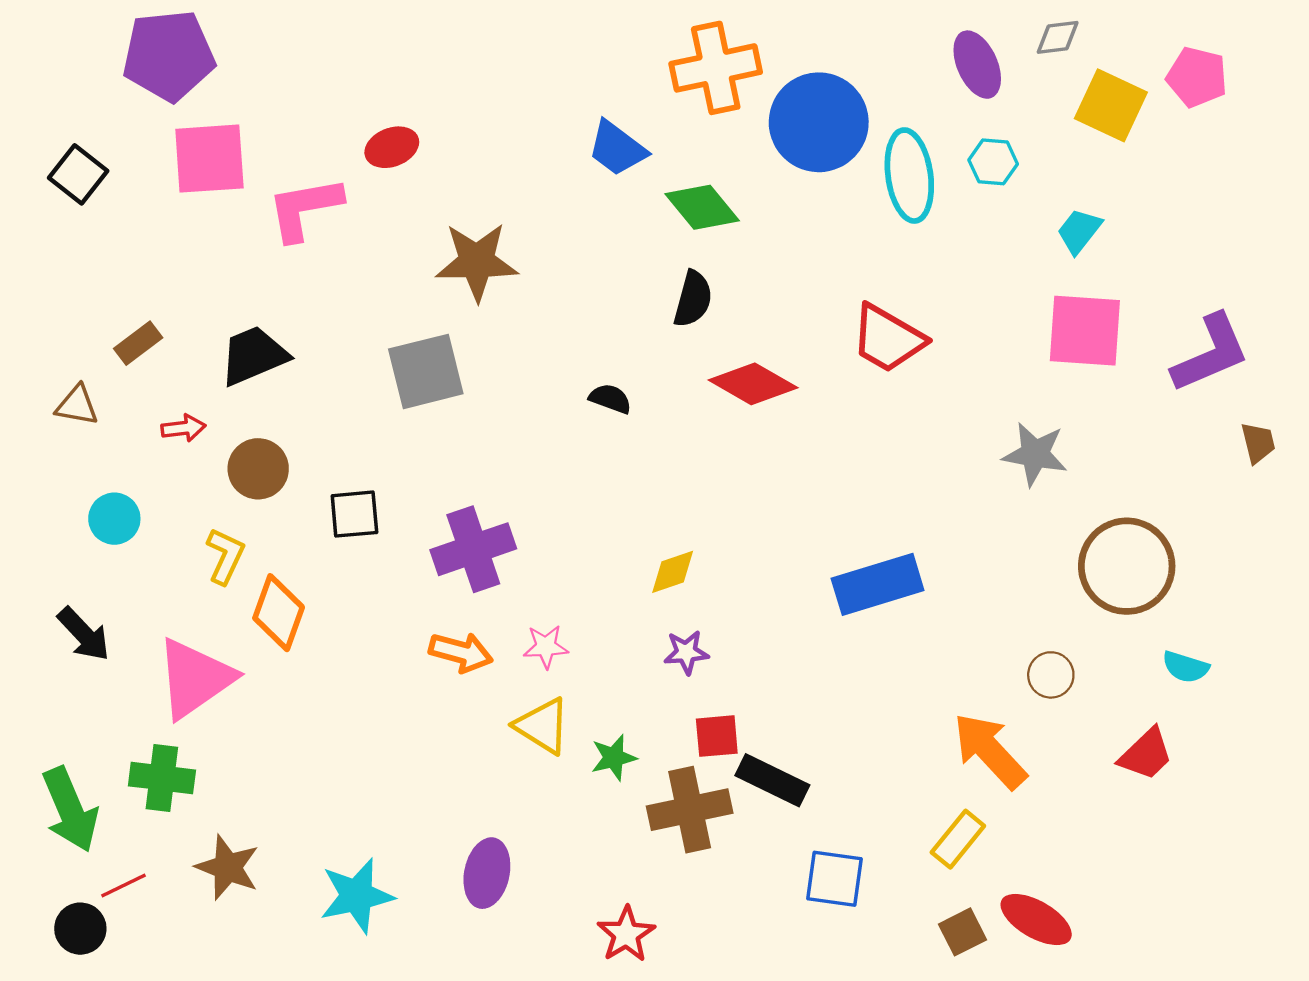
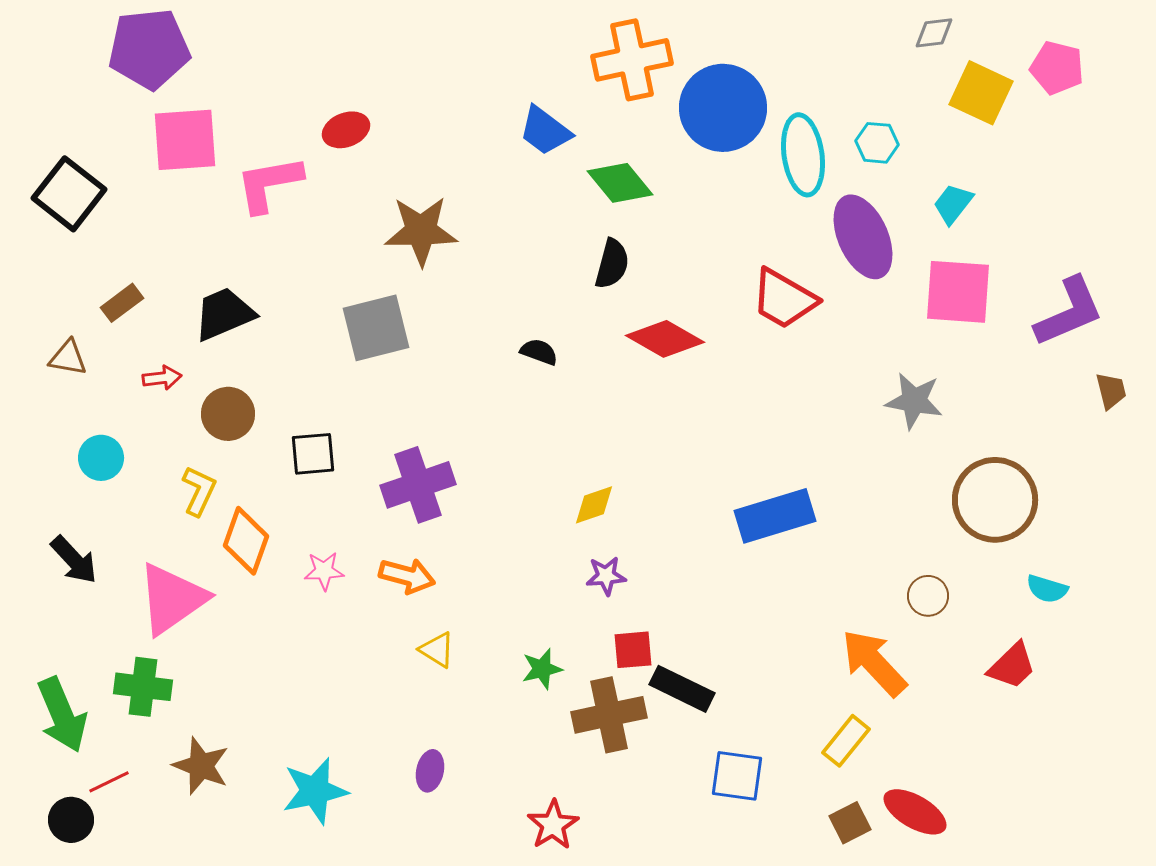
purple ellipse: (977, 65) -> (863, 237), moved, size x1.4
black square: (78, 174) -> (69, 194), moved, size x1.4
pink star: (546, 647) -> (324, 571), moved
yellow triangle: (542, 726) -> (437, 650), moved, size x0.7
purple ellipse: (487, 873) -> (430, 771), size x0.7

